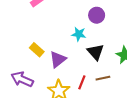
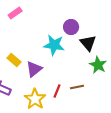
cyan star: (79, 34) -> (54, 45), size x1.5
black triangle: (96, 52) -> (88, 43), moved

